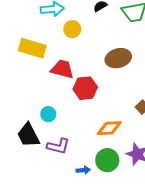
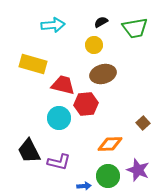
yellow circle: (72, 29) -> (94, 45), moved
brown ellipse: (118, 58) -> (103, 74), moved
cyan circle: (48, 114) -> (59, 118), moved, size x1.5

